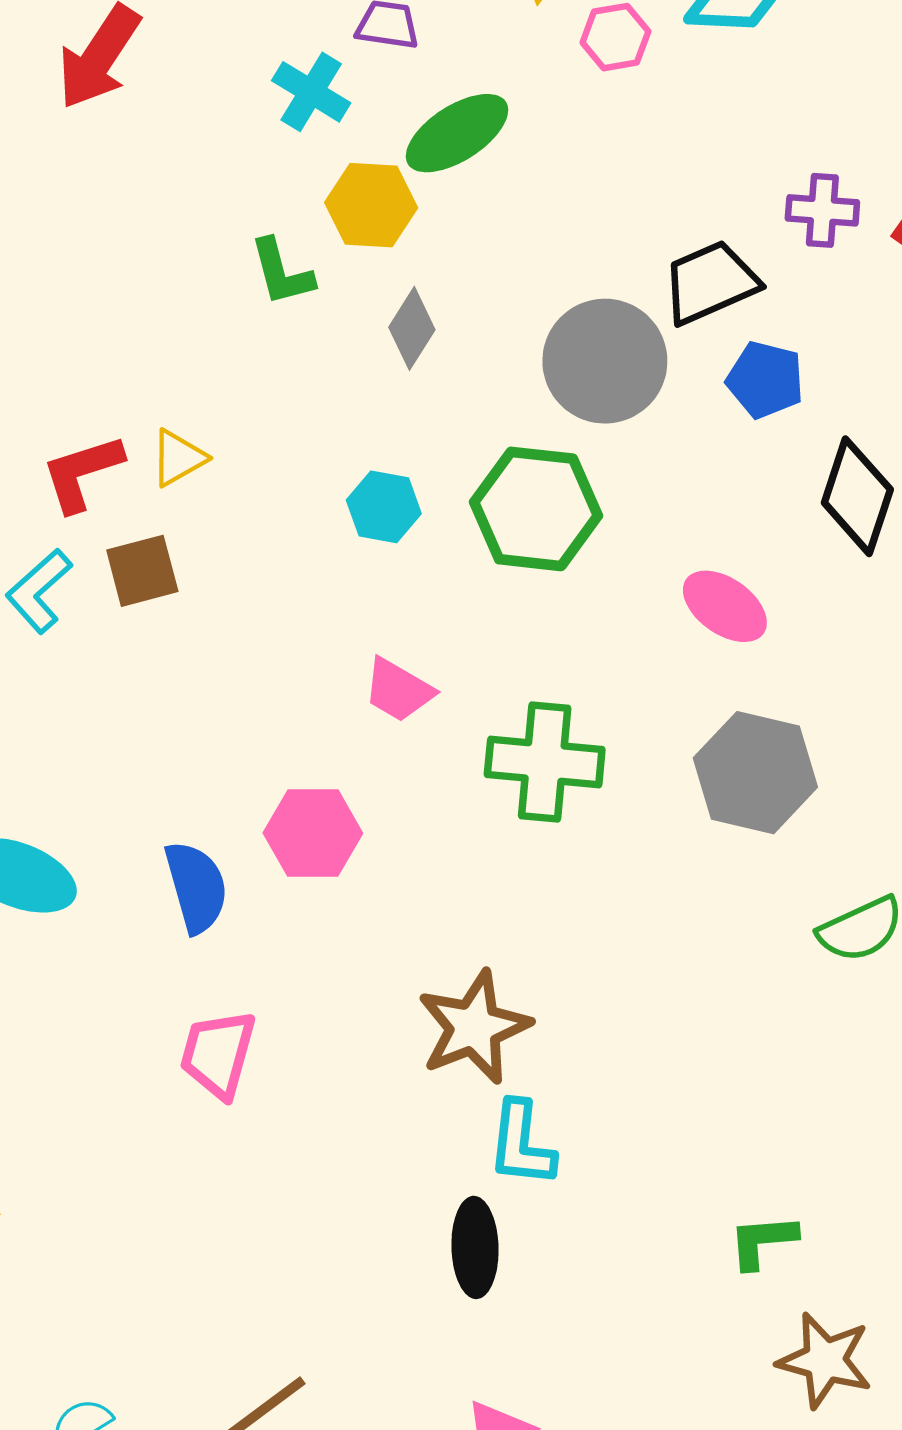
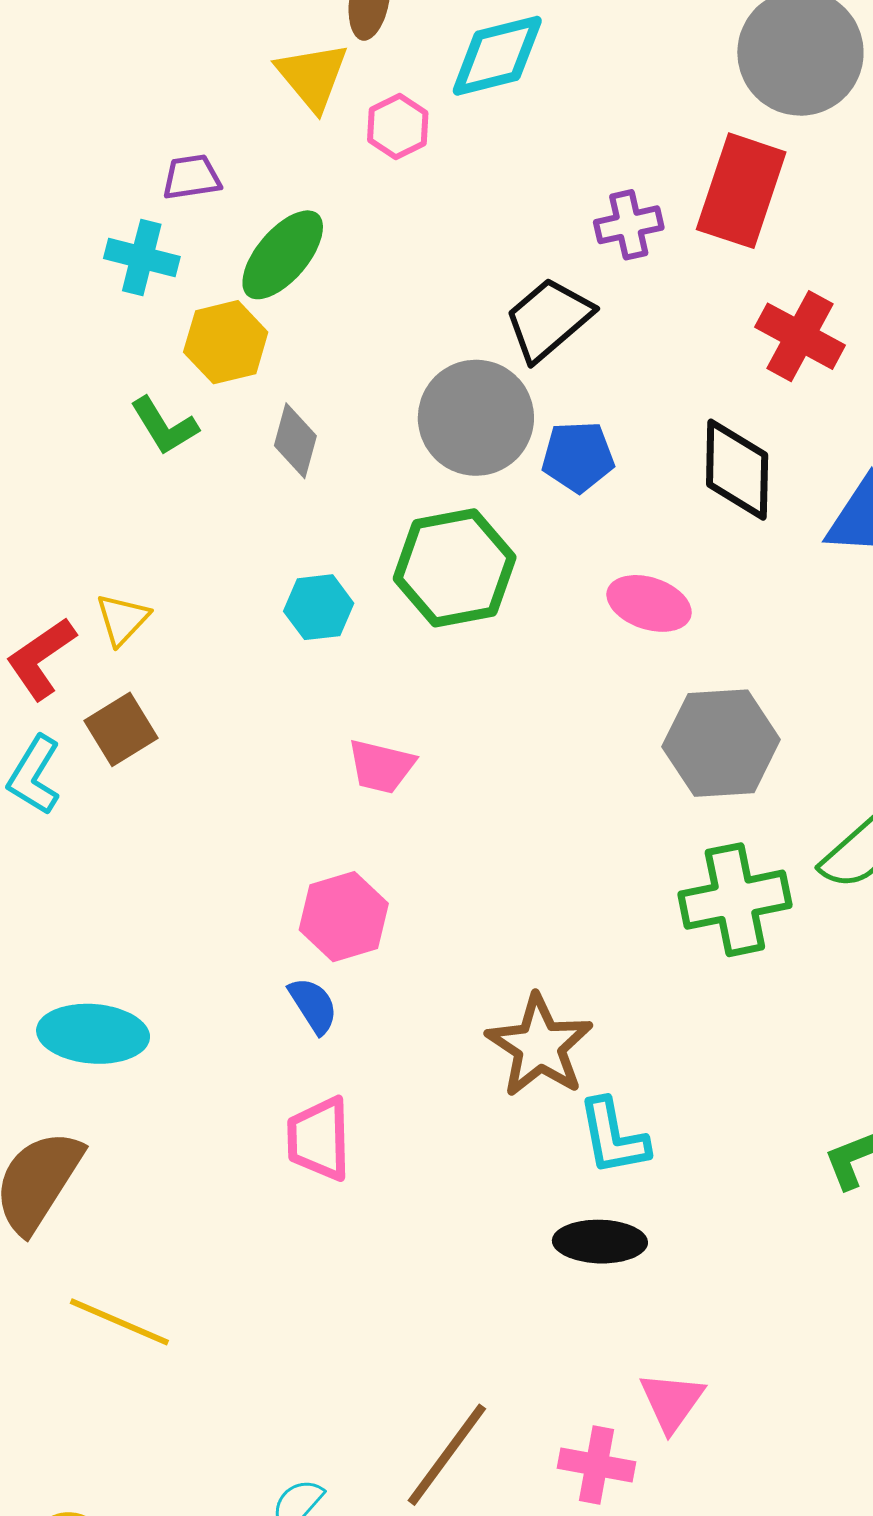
blue pentagon: (765, 380) -> (578, 457), moved
green cross: (545, 762) -> (735, 900), moved
blue semicircle: (196, 887) -> (313, 1005), moved, size x0.7
black ellipse: (475, 1247) -> (600, 1242), turned -70

